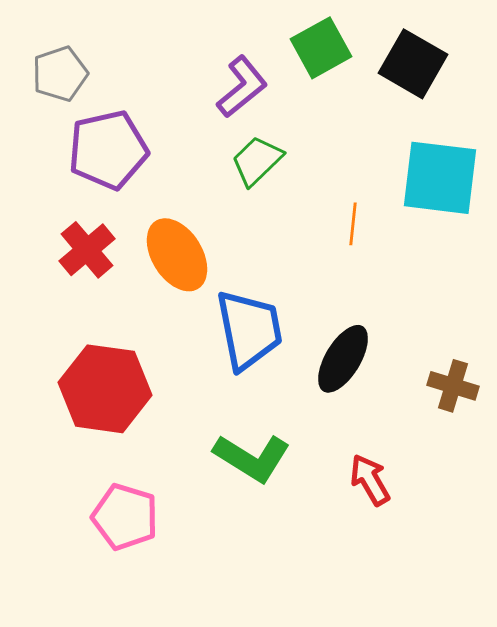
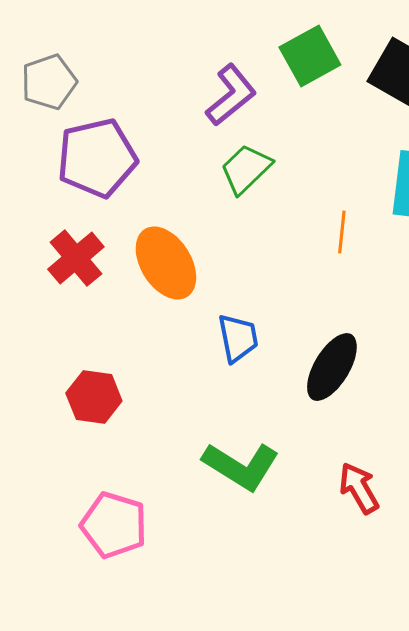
blue trapezoid: (249, 330) -> (238, 338), size x0.6
red hexagon: (105, 389) -> (94, 397), size x0.6

